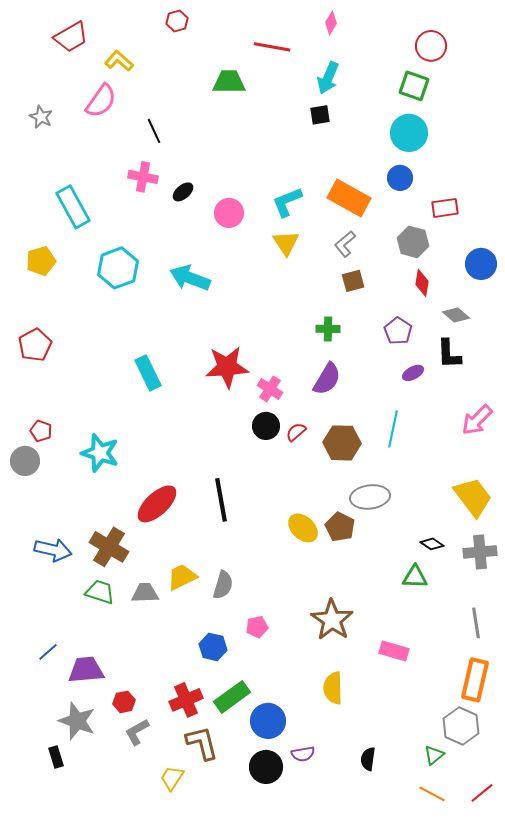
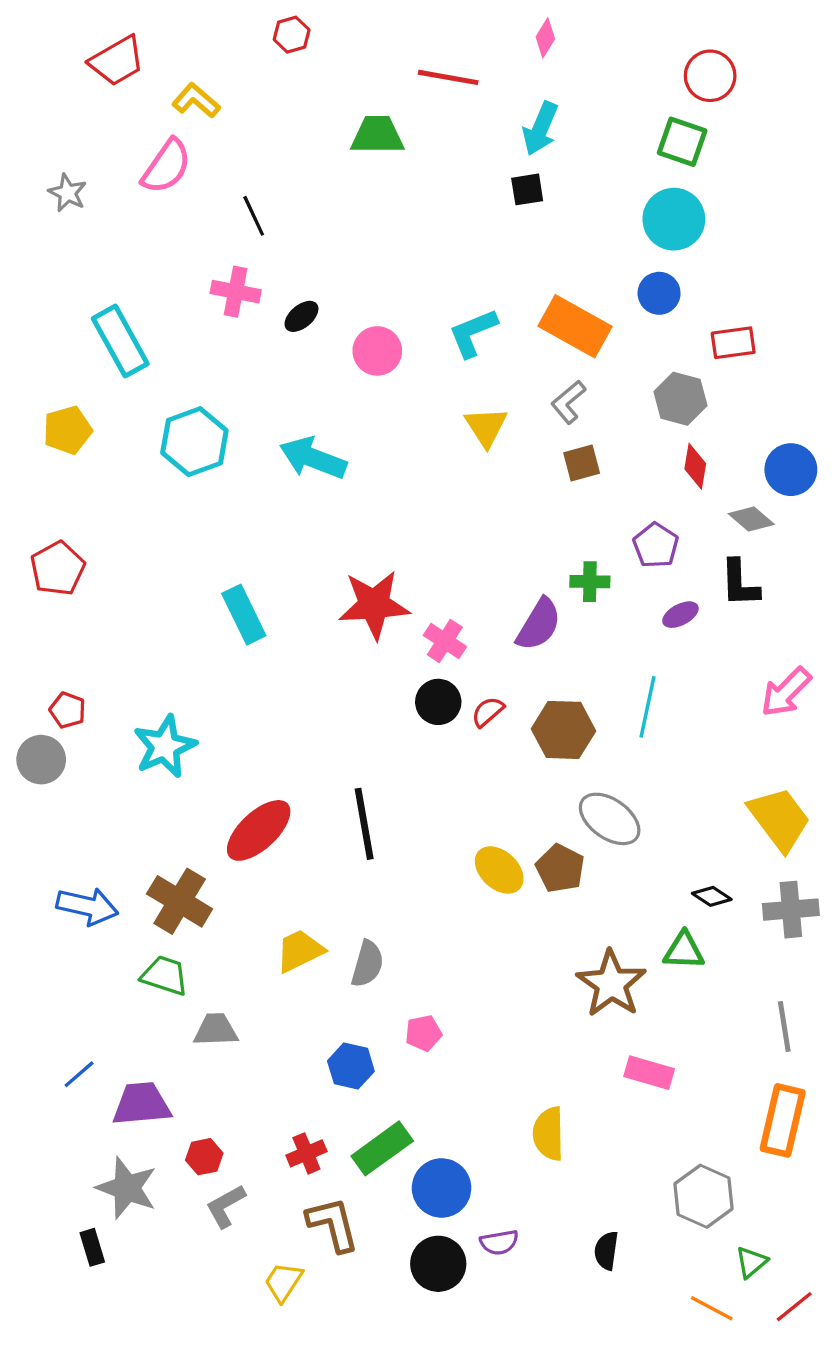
yellow triangle: (286, 243) -> (486, 427), moved
blue circle: (481, 264) -> (791, 470), moved
green cross: (328, 329) -> (590, 582), moved
cyan star: (100, 453) -> (165, 746), turned 30
gray ellipse: (370, 497) -> (610, 819), turned 42
gray trapezoid: (145, 593) -> (216, 1030), moved
brown star: (332, 620) -> (611, 984), moved
red cross: (186, 700) -> (306, 1153), size x0.7
gray hexagon: (461, 726) -> (704, 1196), moved
green triangle: (434, 755) -> (751, 1262), moved

